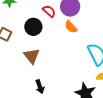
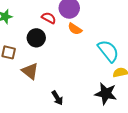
brown triangle: (32, 56) -> (30, 71), moved

